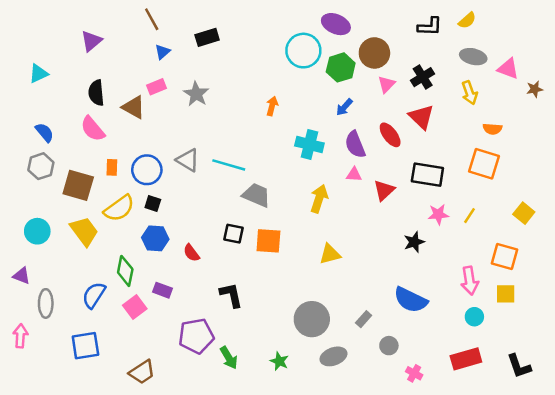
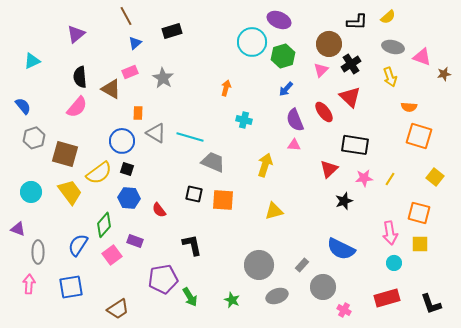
brown circle: (374, 53) -> (329, 44), moved
pink semicircle: (93, 129) -> (77, 107), turned -100
blue semicircle: (44, 132) -> (23, 106), moved
cyan cross: (309, 145) -> (244, 120), moved, size x0.7
orange square: (484, 164) -> (419, 136), moved
orange rectangle: (112, 167) -> (138, 113), moved
red triangle: (384, 190) -> (329, 169), moved
green diamond: (125, 271) -> (104, 225), turned 30
pink arrow: (20, 336) -> (29, 284), moved
gray circle: (389, 346) -> (323, 287), size x1.6

